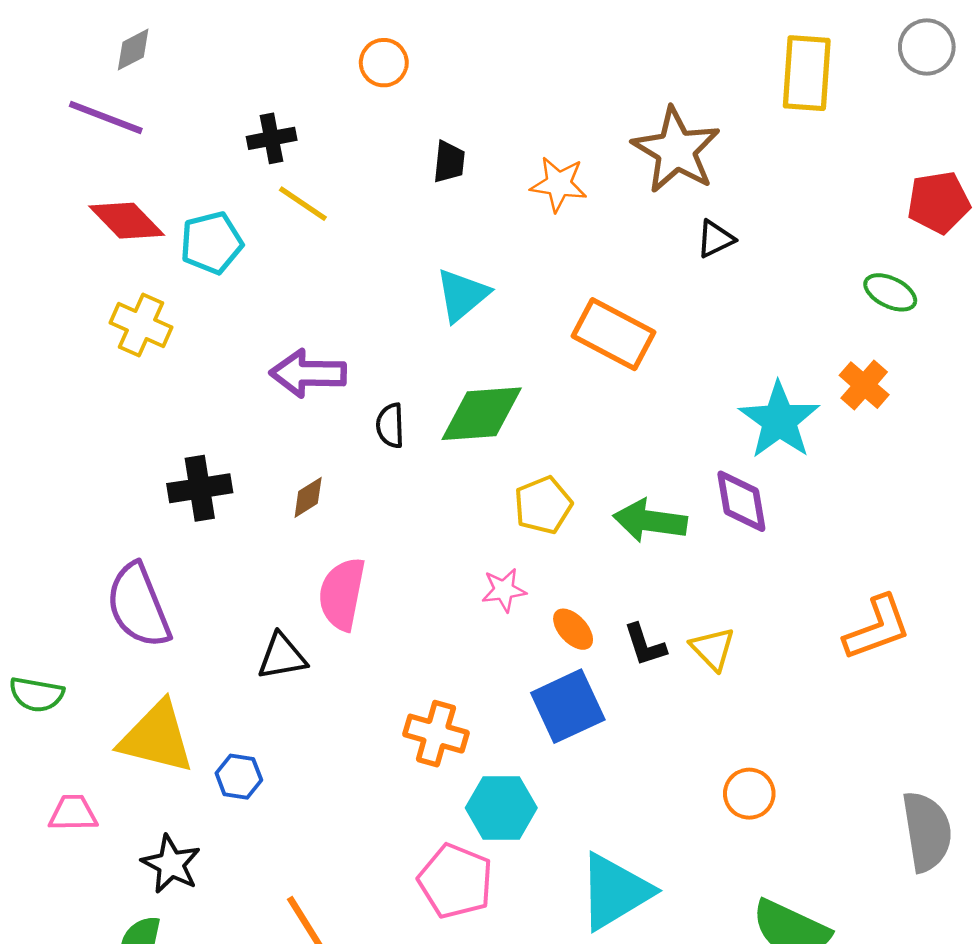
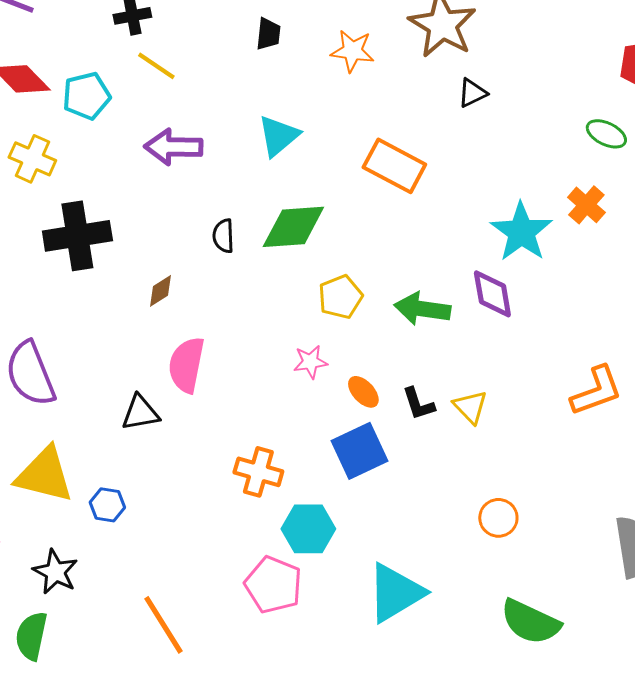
purple arrow: (308, 373) -> (173, 147), moved
black cross: (200, 488) -> (77, 236), moved, size x1.4

